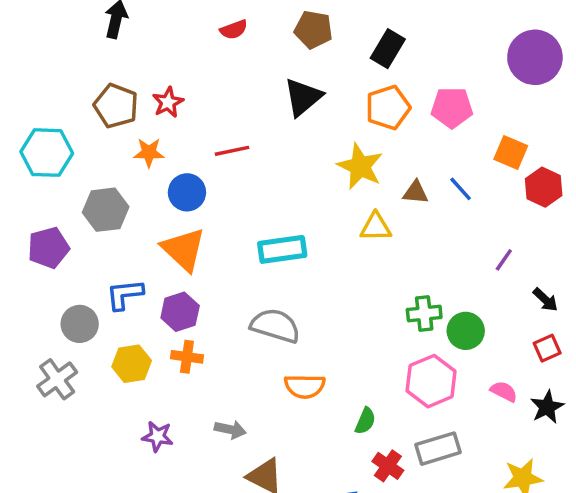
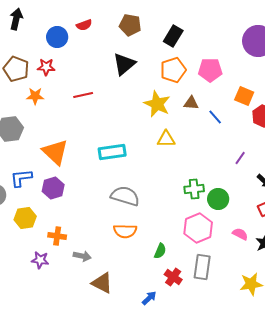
red star: (168, 102) -> (46, 67), turned 30
blue circle: (187, 192) -> (57, 37), moved
brown triangle: (416, 192) -> (191, 103), moved
gray semicircle: (275, 326) -> (125, 196), moved
orange cross: (187, 357) -> (57, 236), moved
gray rectangle: (438, 449) -> (202, 267), turned -65

